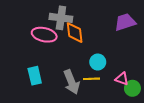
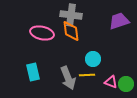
gray cross: (61, 18) -> (71, 15), moved
pink triangle: (122, 79) -> (111, 82), moved

